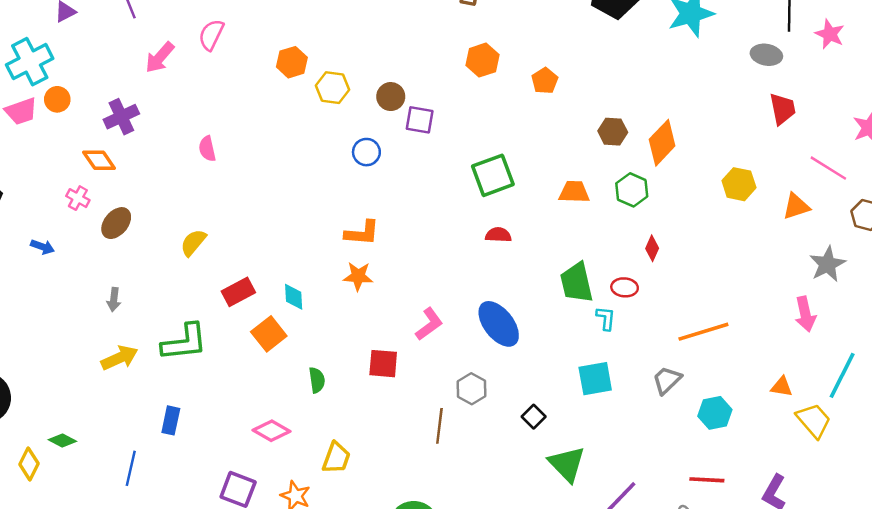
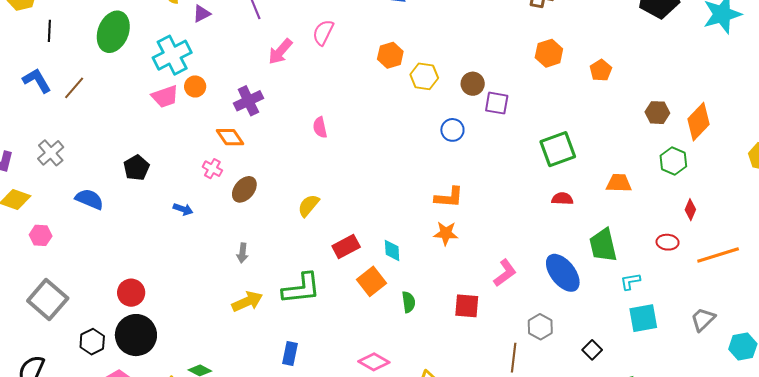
orange trapezoid: (574, 192) -> (619, 183), moved
green trapezoid: (577, 283) -> (603, 245), moved
cyan L-shape: (606, 318) -> (630, 281), moved, turned -105
orange line: (703, 332) -> (718, 255), moved
green semicircle: (317, 380) -> (409, 302), moved

